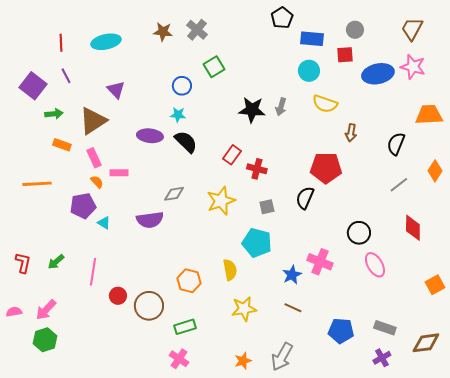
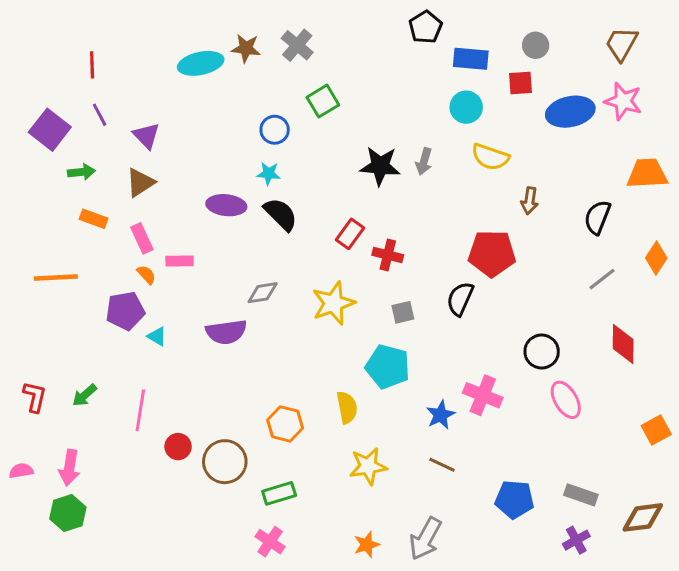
cyan ellipse: (106, 42) -> (201, 63), moved
purple triangle: (116, 90) -> (146, 136), moved
brown triangle: (93, 121) -> (140, 183), size x0.7
pink arrow: (46, 310) -> (69, 468), turned -35

